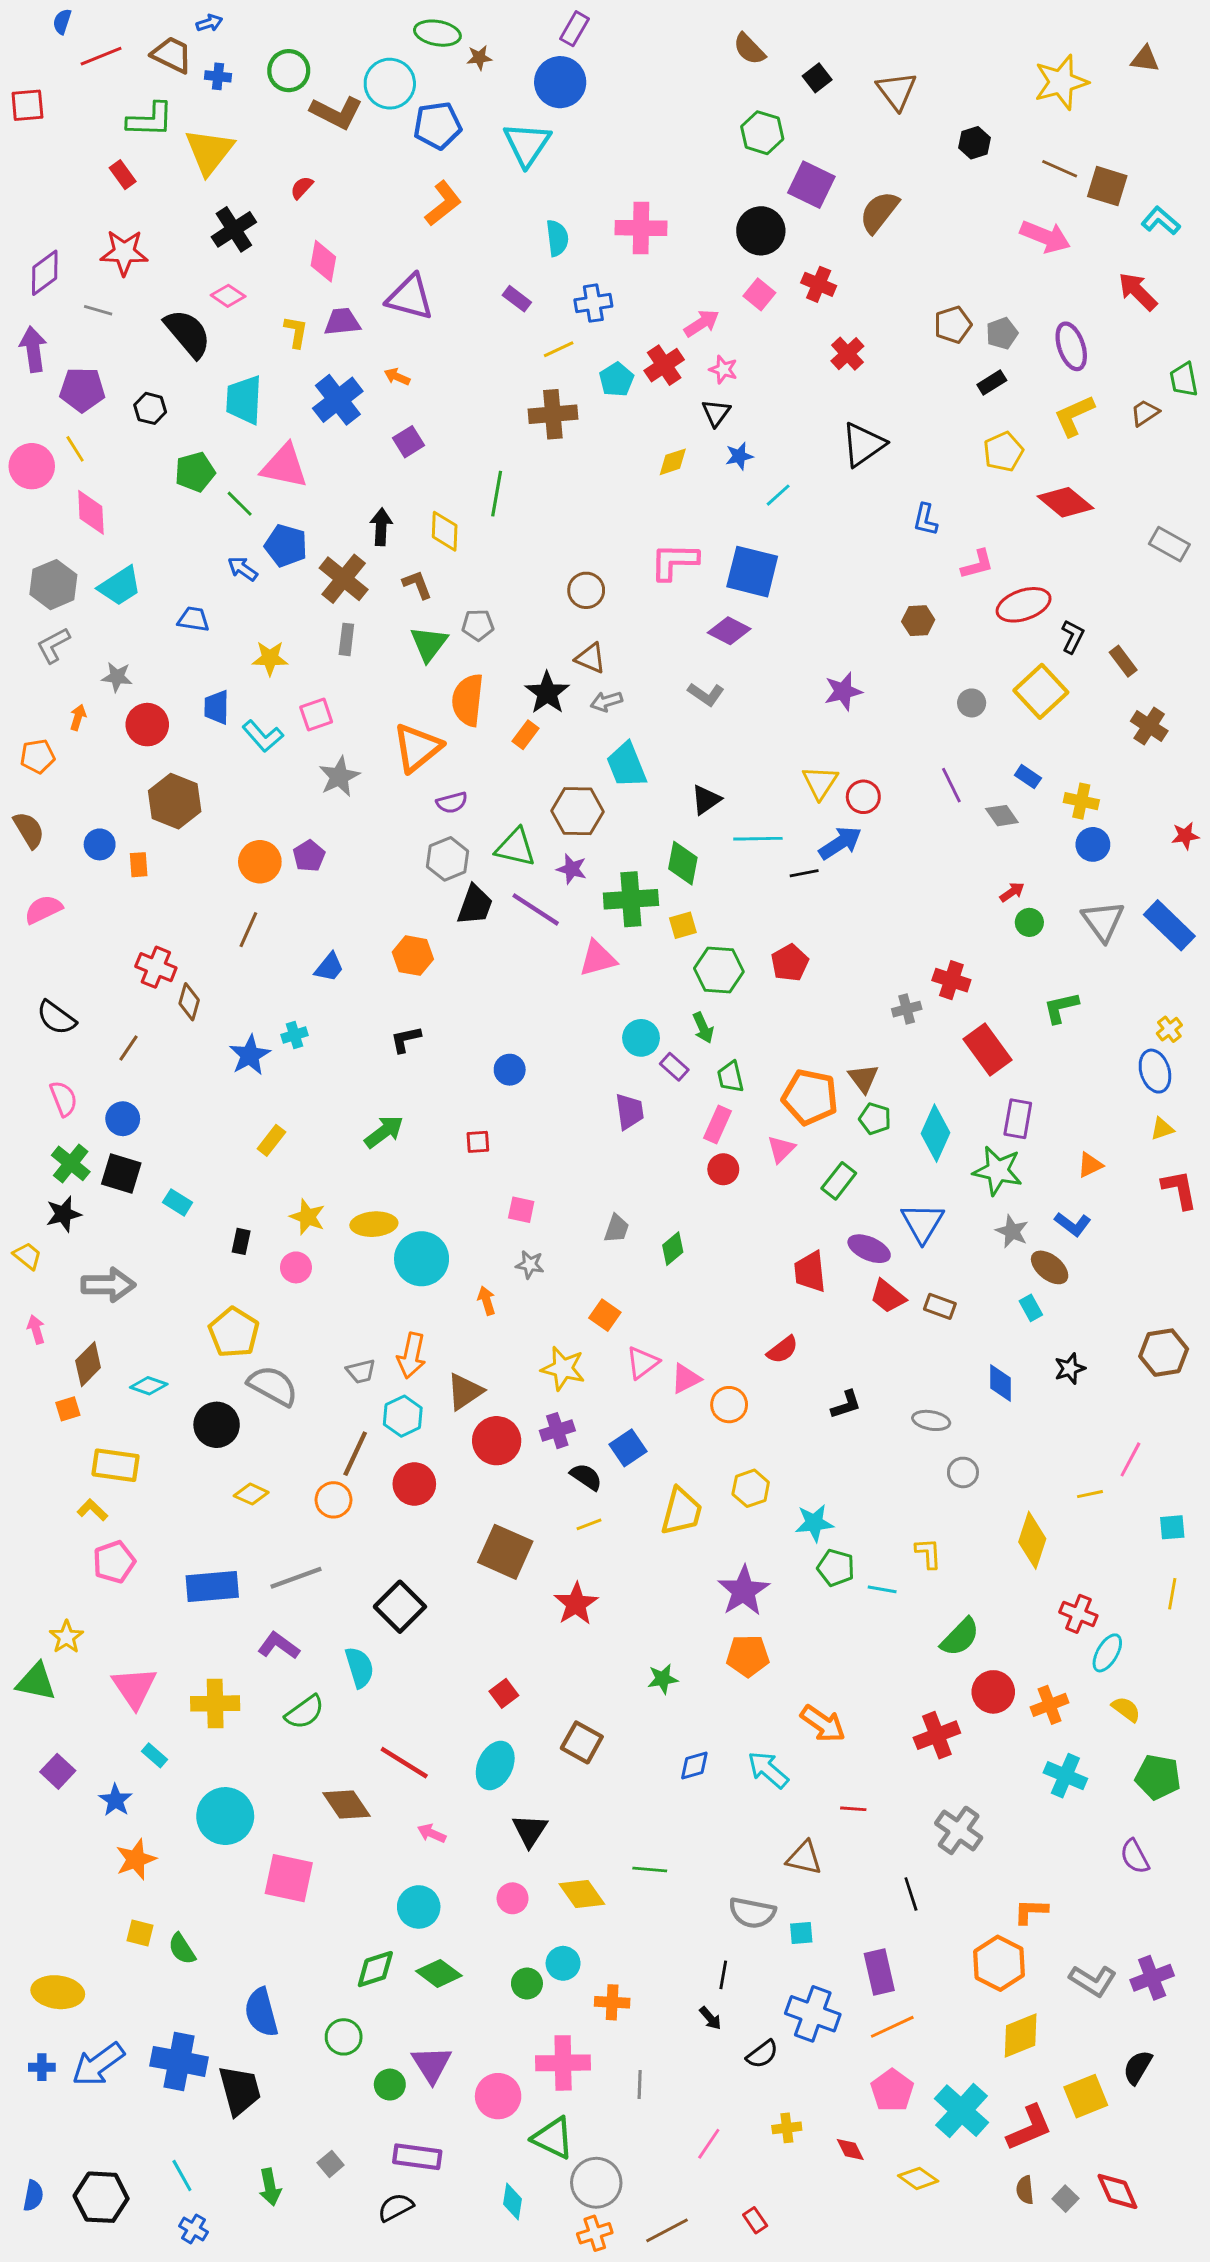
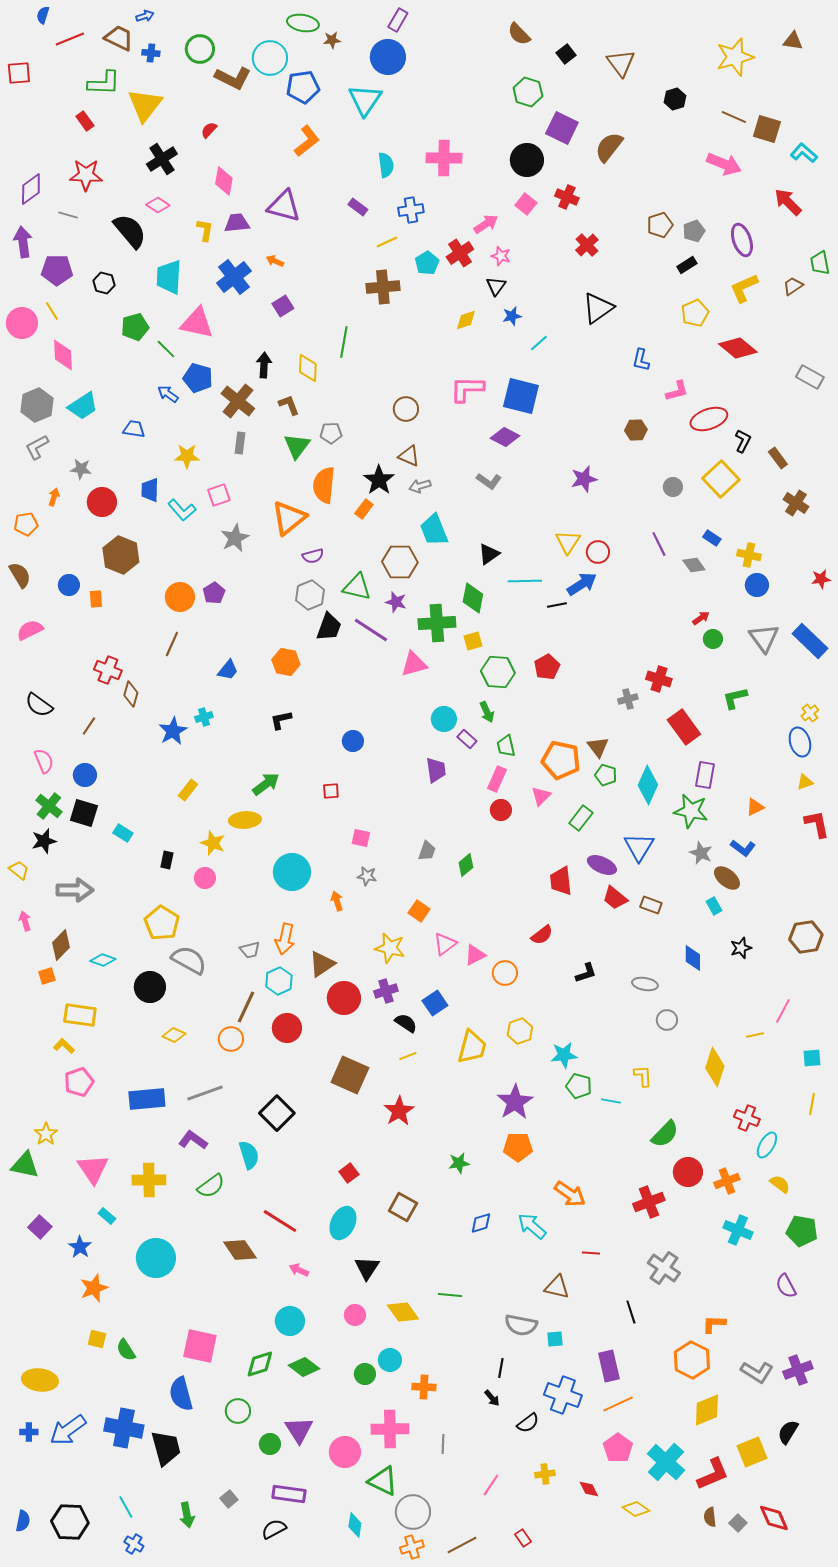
yellow ellipse: (374, 1224) -> (245, 820), moved
pink square: (289, 1878) -> (200, 1346), moved

